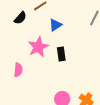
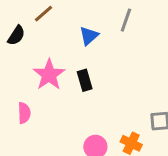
blue triangle: (55, 25) -> (89, 36), moved

